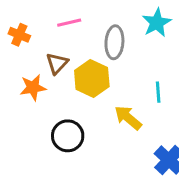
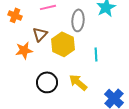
cyan line: (158, 92) -> (96, 54), moved
yellow arrow: (128, 118) -> (78, 82), moved

